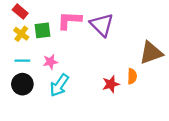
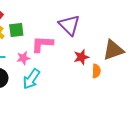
pink L-shape: (69, 20) -> (42, 44), moved
red star: (111, 84) -> (81, 57), moved

